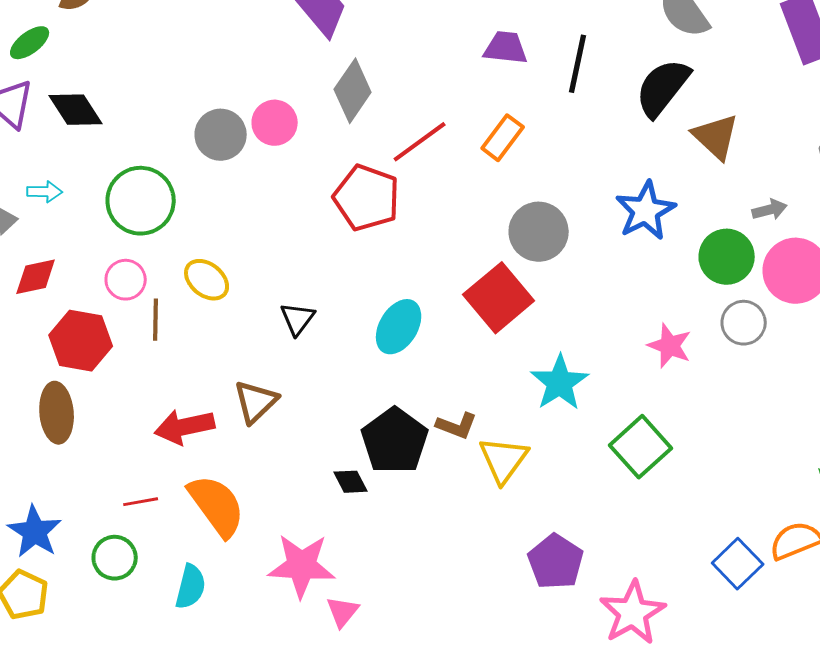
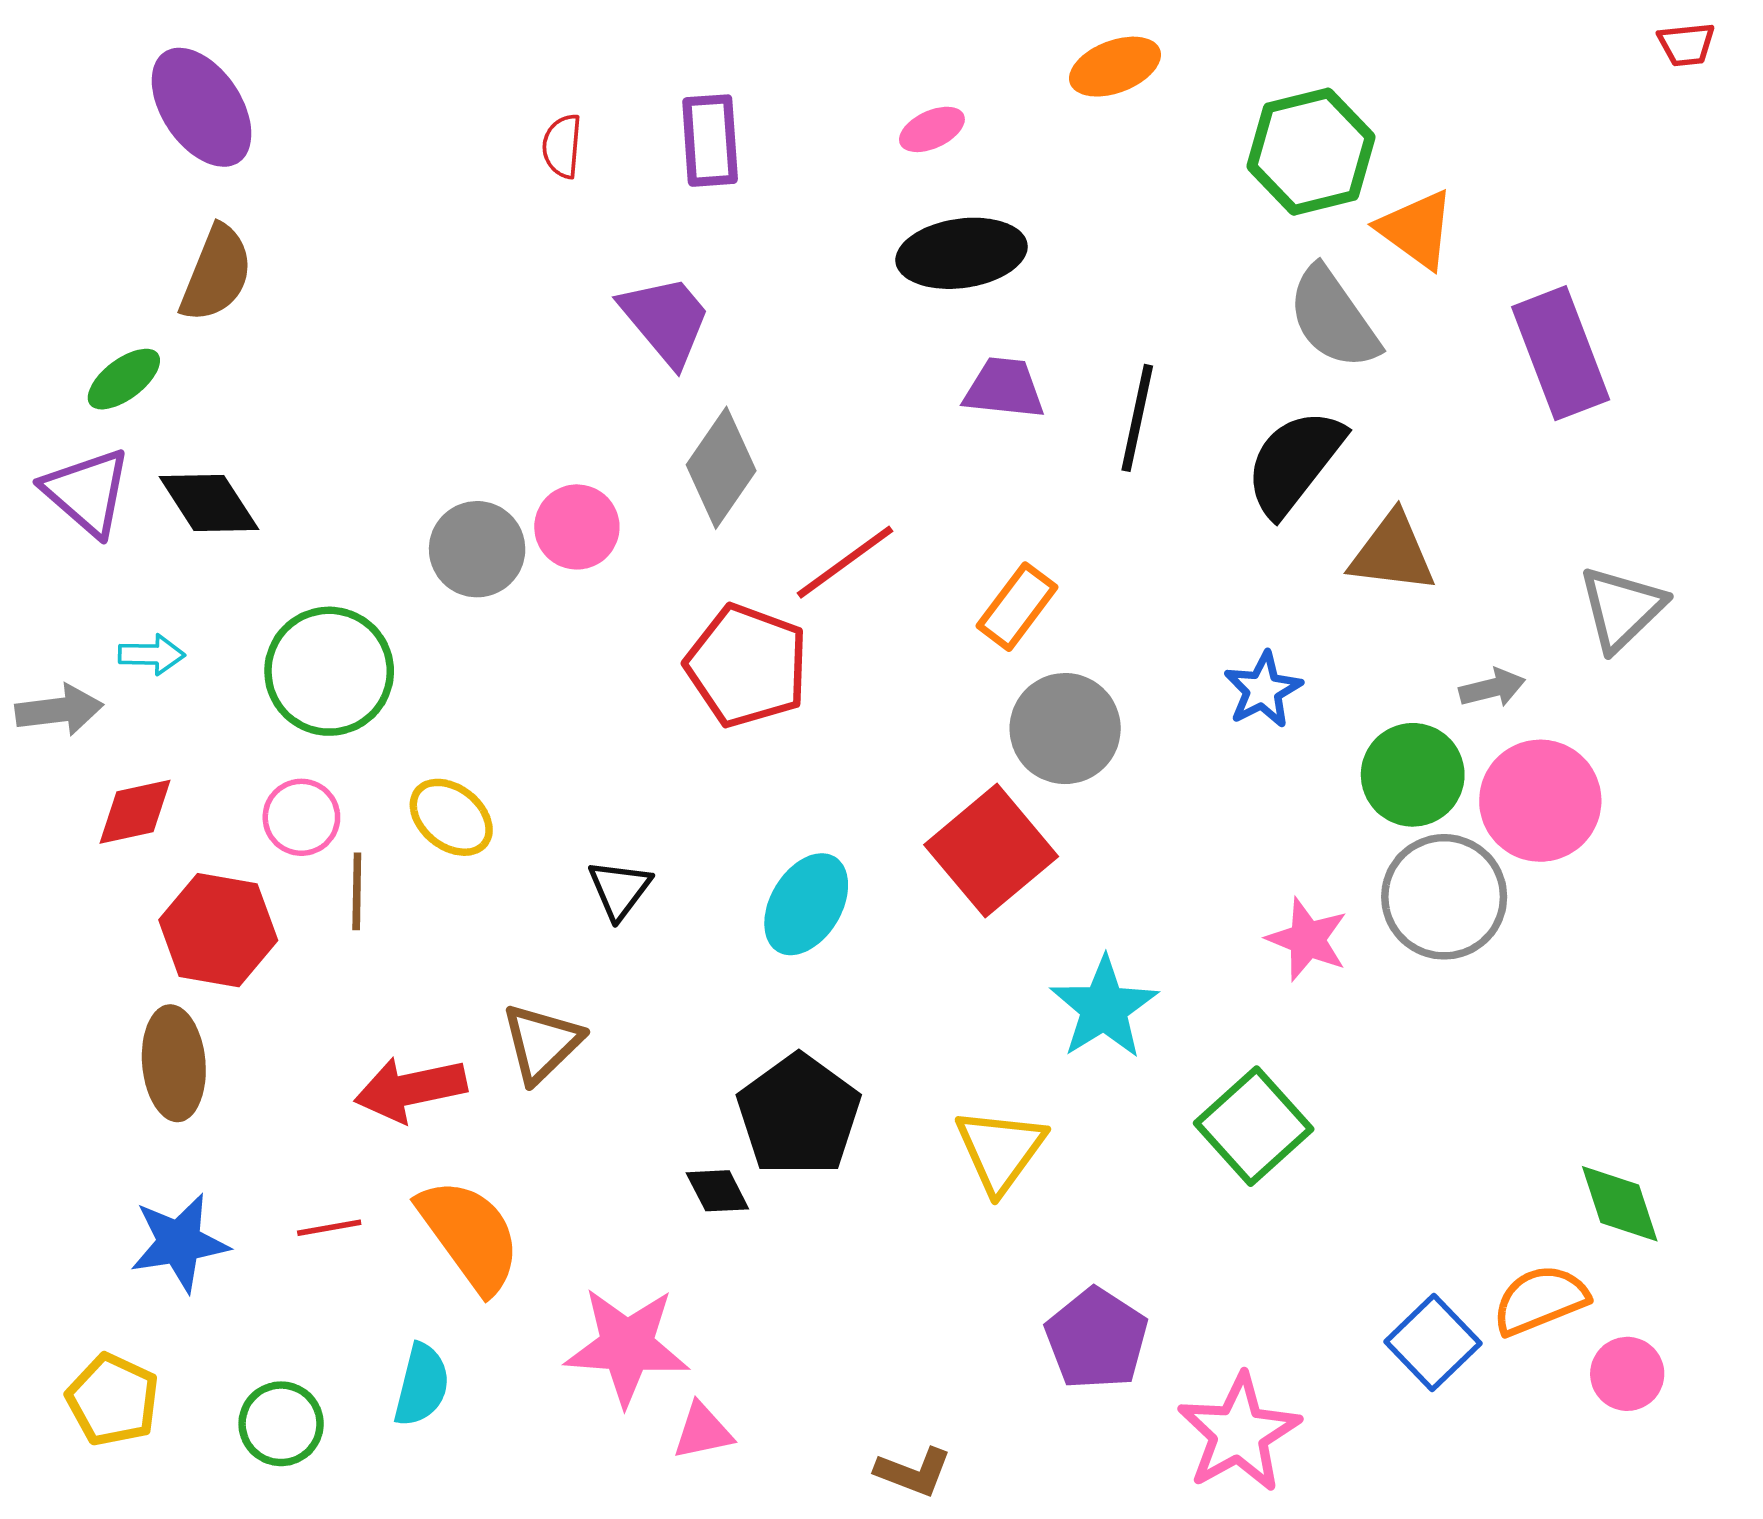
brown triangle: (716, 137) -> (1392, 553), turned -36
orange rectangle: (503, 138) -> (1017, 607), moved
blue star: (646, 211) -> (1263, 690), size x0.7
gray circle: (744, 323) -> (1444, 897), size x1.5
brown L-shape: (457, 426) -> (913, 1472), moved
blue star: (35, 532) -> (179, 1243), moved, turned 30
green circle: (115, 558) -> (281, 1424), moved
pink triangle: (343, 612) -> (703, 1431), turned 39

